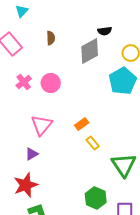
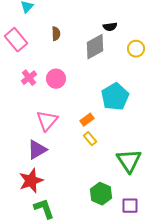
cyan pentagon: (123, 81) -> (115, 97), moved
yellow rectangle: (93, 143) -> (90, 139), moved
purple triangle: (32, 154) -> (37, 150), size x1.5

